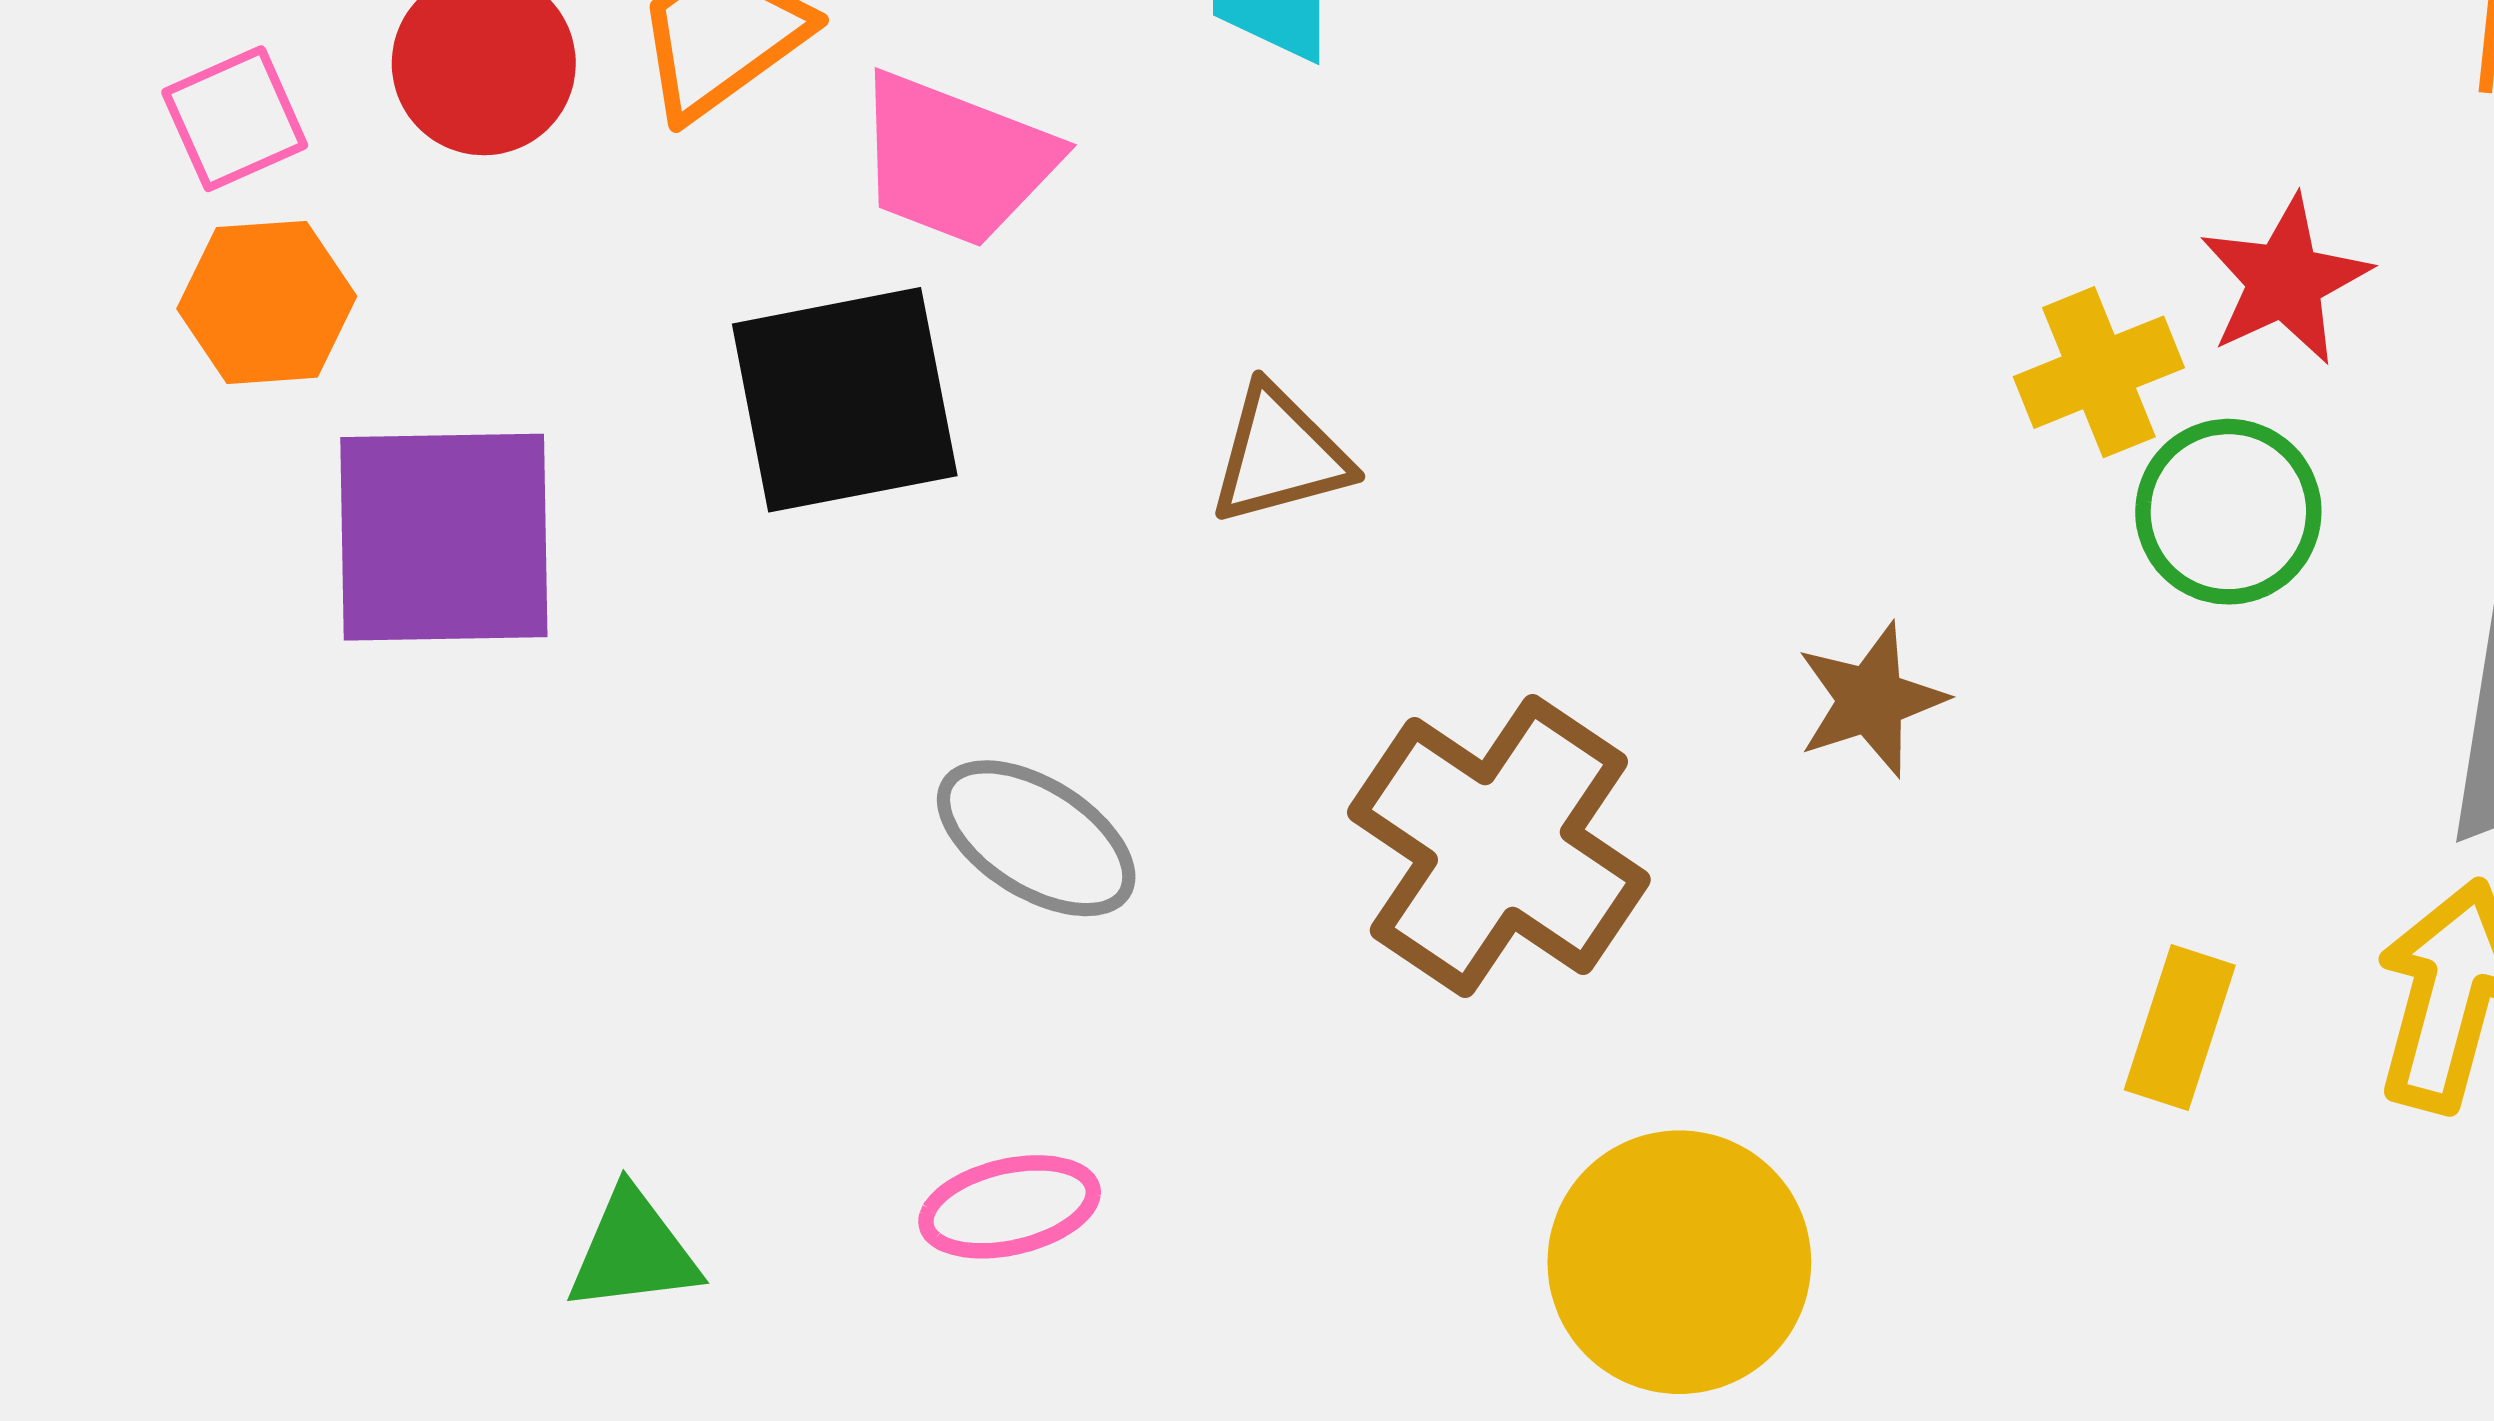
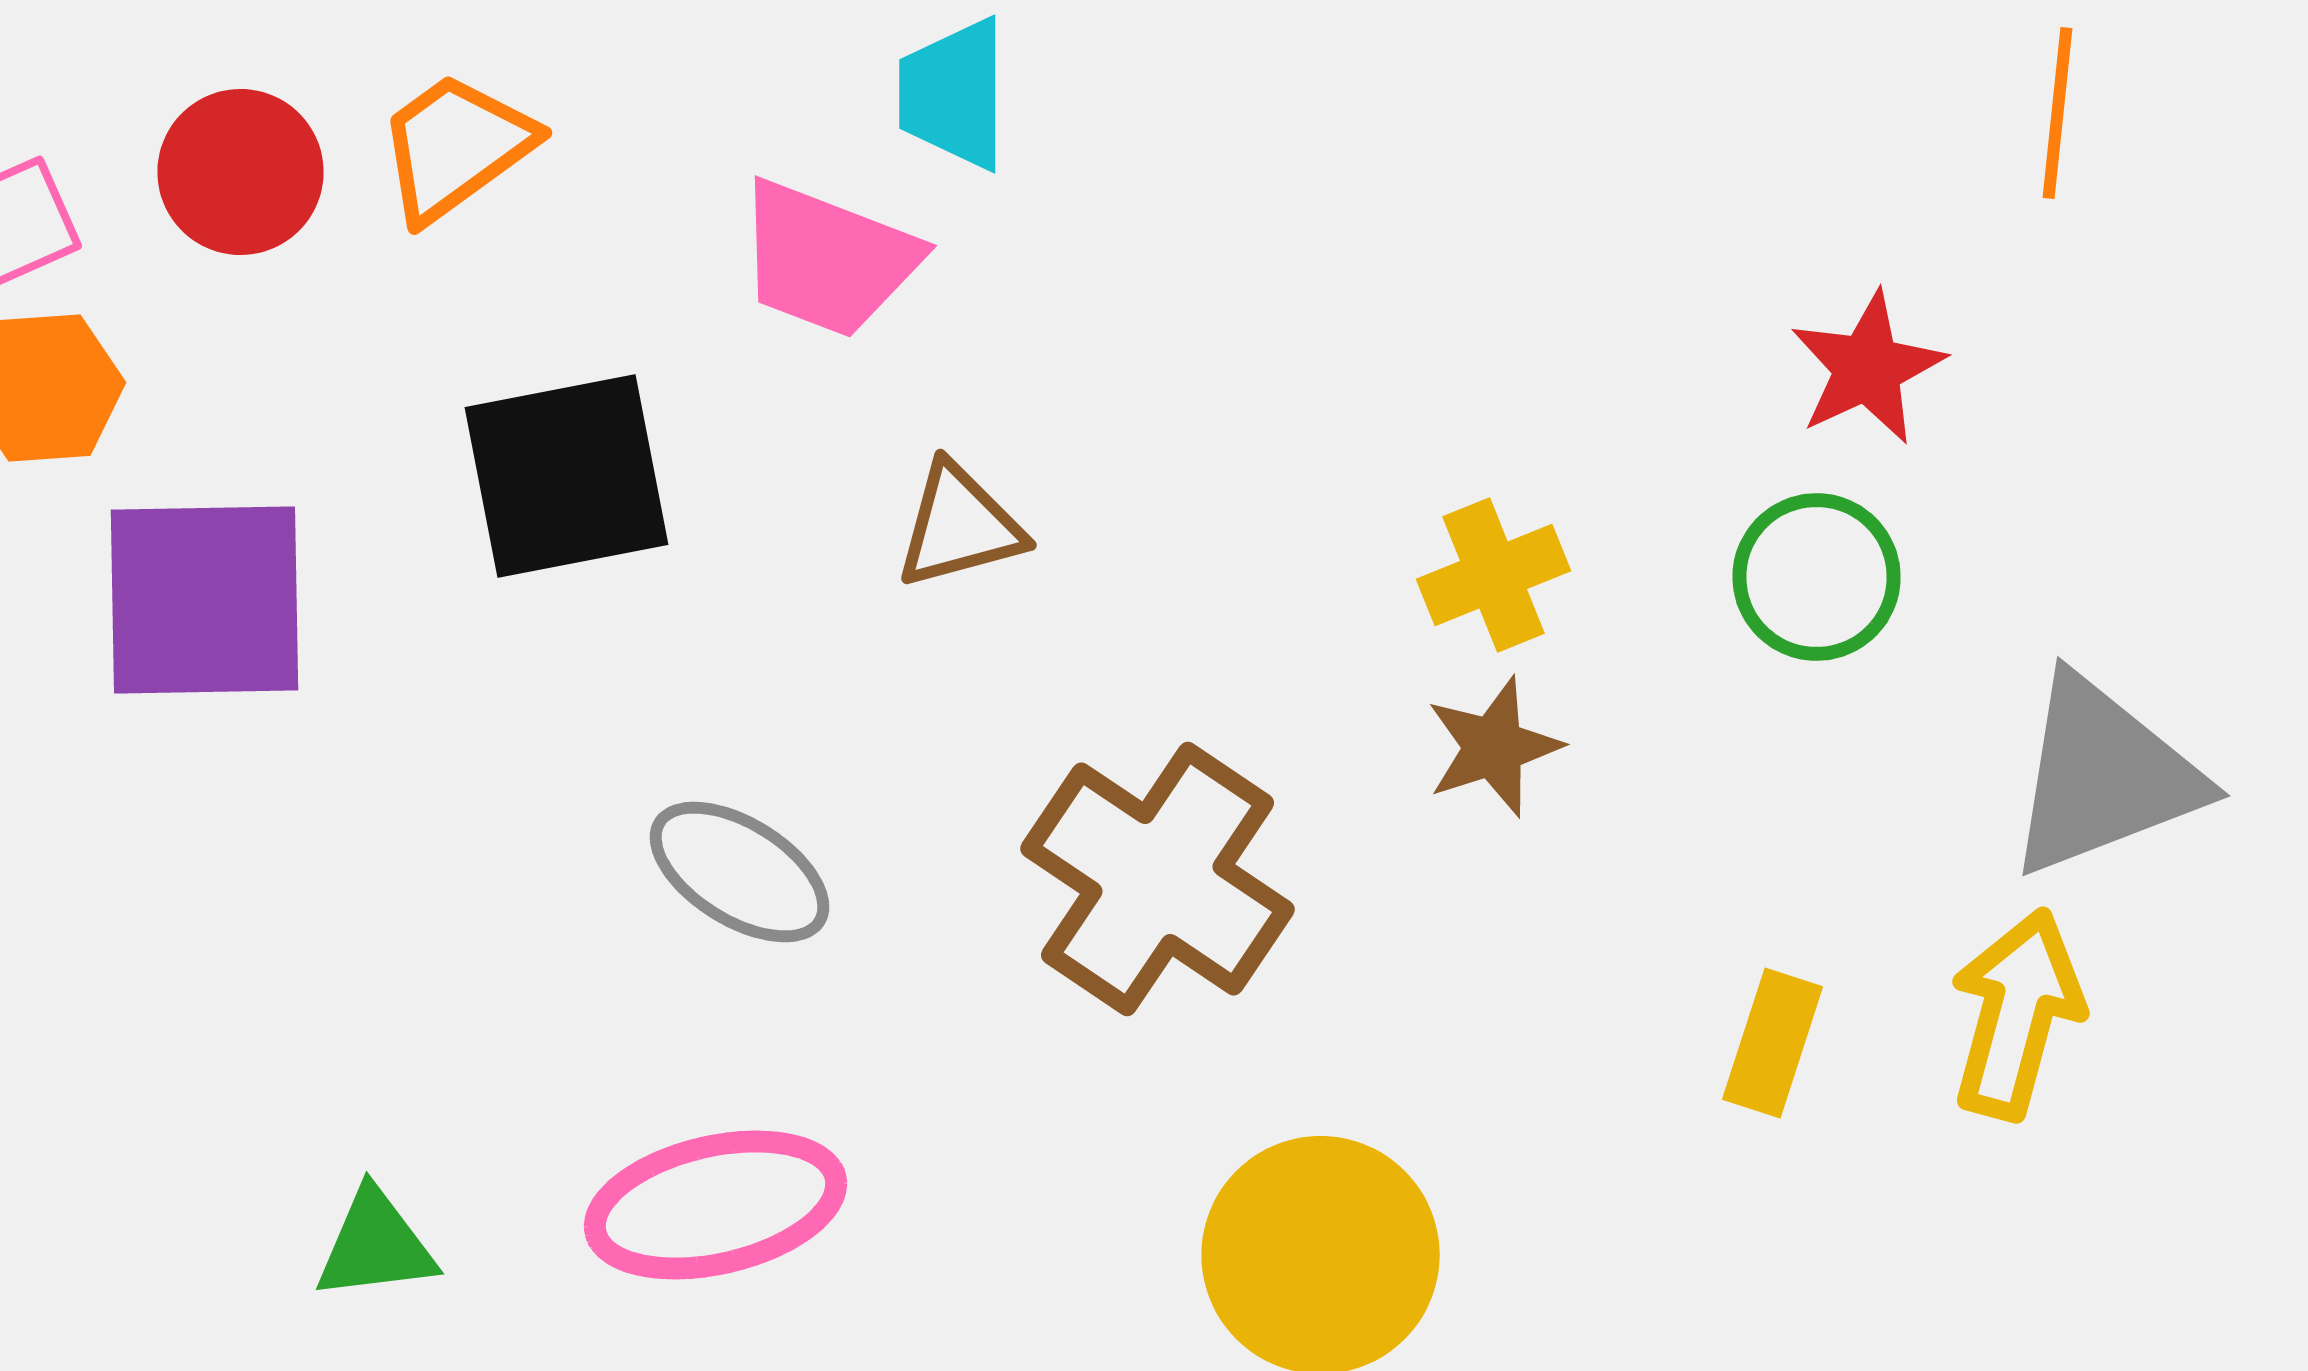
pink trapezoid: (955, 160) -> (828, 259), moved
yellow cross: (2099, 372) -> (1494, 575), moved
pink ellipse: (1010, 1207) -> (716, 1205), size x1.6

